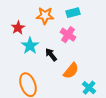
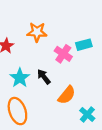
cyan rectangle: (73, 13) -> (84, 45), moved
cyan star: (30, 46) -> (20, 78), moved

